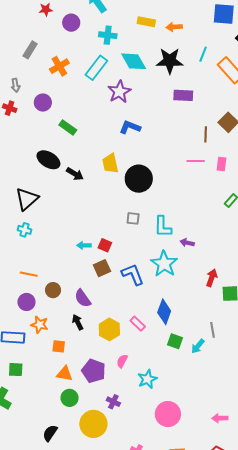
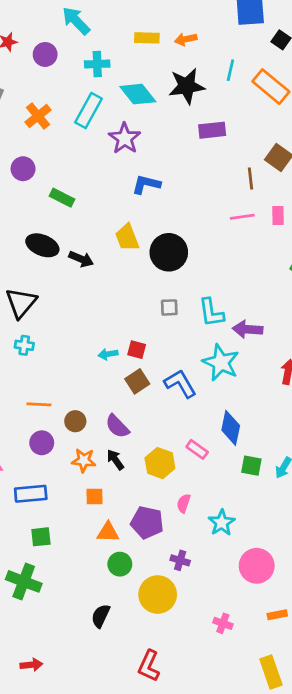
purple arrow: (187, 243) -> (248, 329), size x1.5
orange star: (40, 325) -> (84, 460), moved

